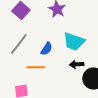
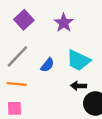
orange line: (36, 67) -> (17, 84), moved

